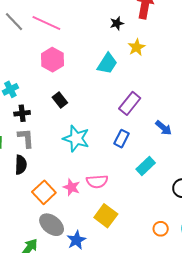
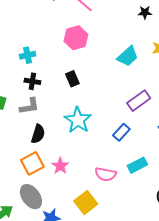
black star: (117, 23) -> (145, 12), moved
gray L-shape: (26, 138) -> (29, 106), turned 70
black semicircle: (21, 165) -> (38, 134), moved
pink semicircle: (97, 181) -> (106, 174), moved

